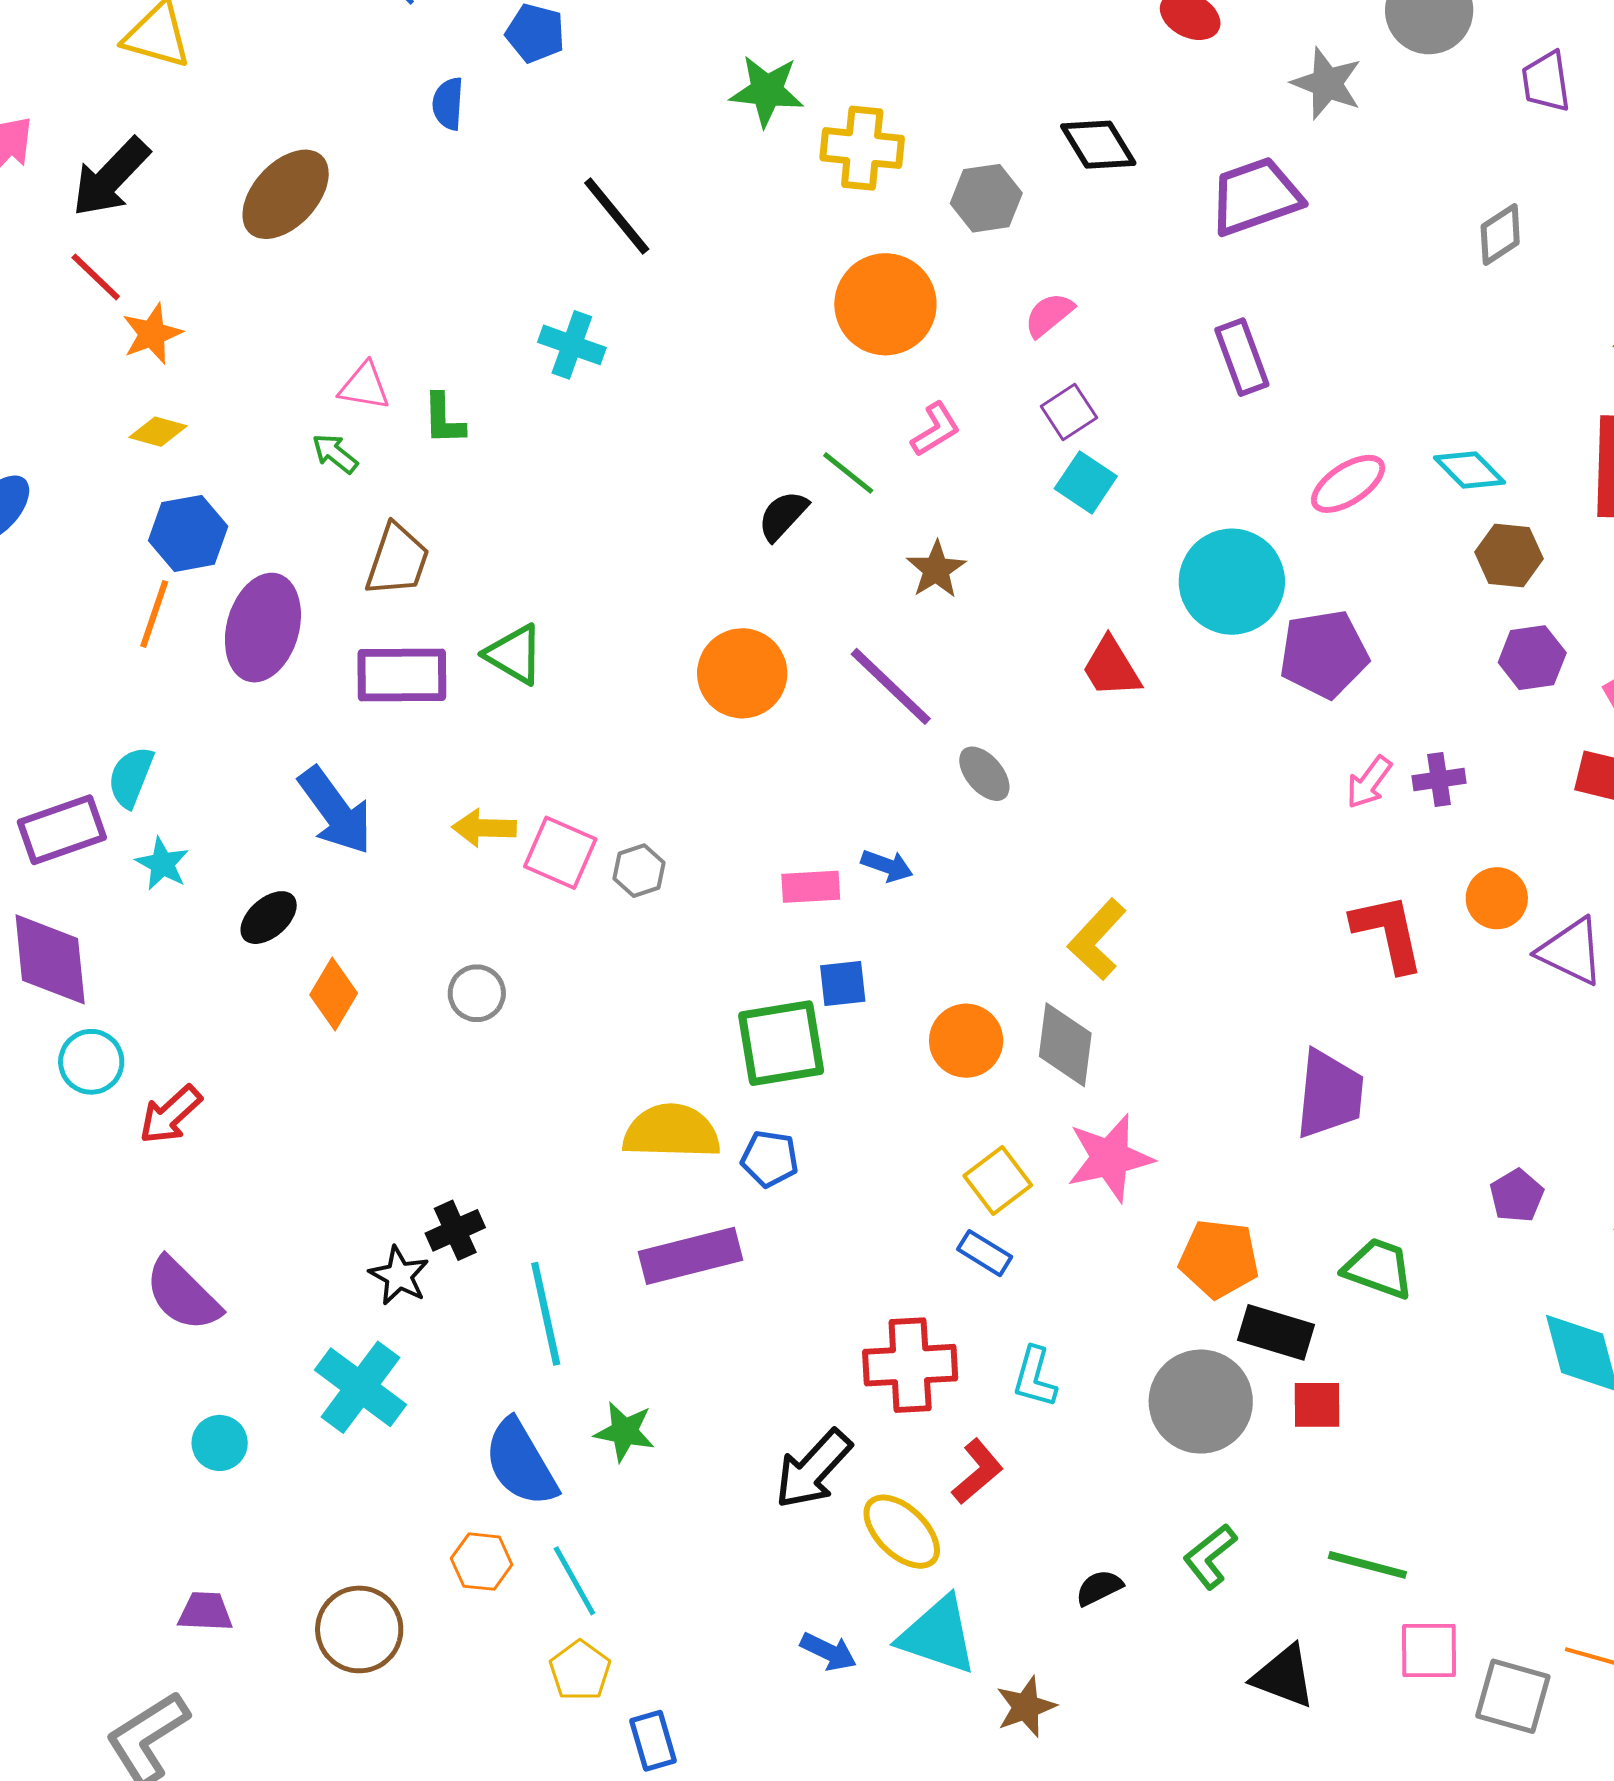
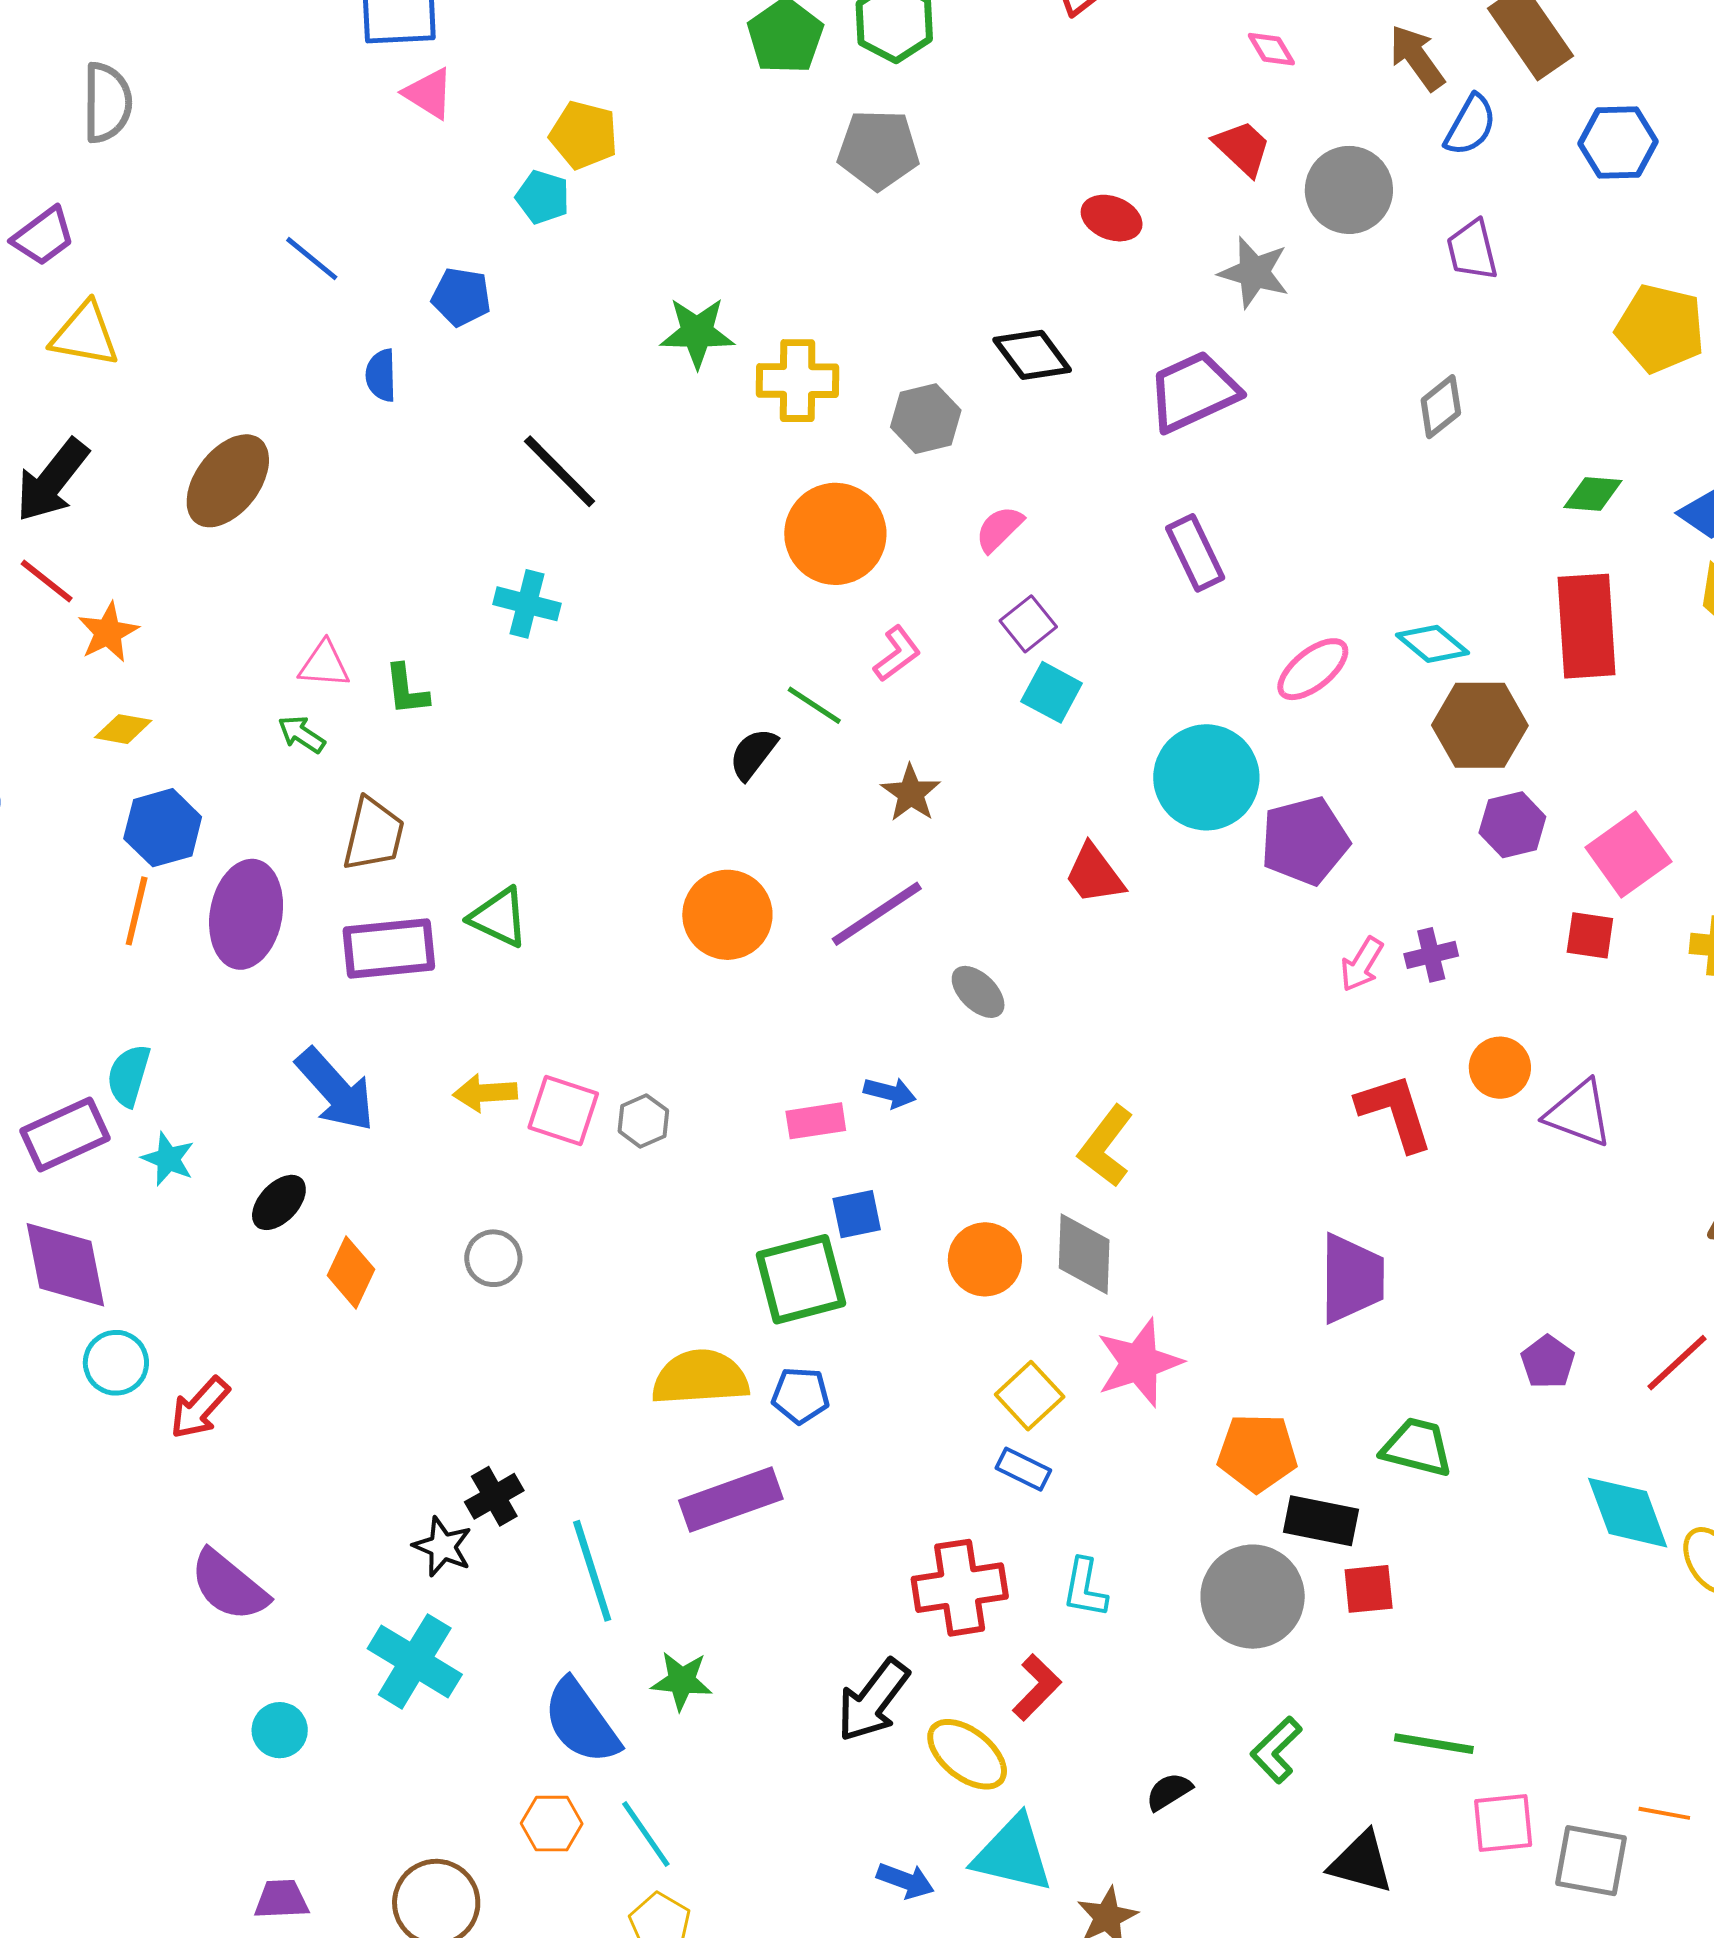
brown hexagon: (1509, 555) -> (1480, 725), size x1.4
purple line: (891, 686) -> (877, 914), turned -72

